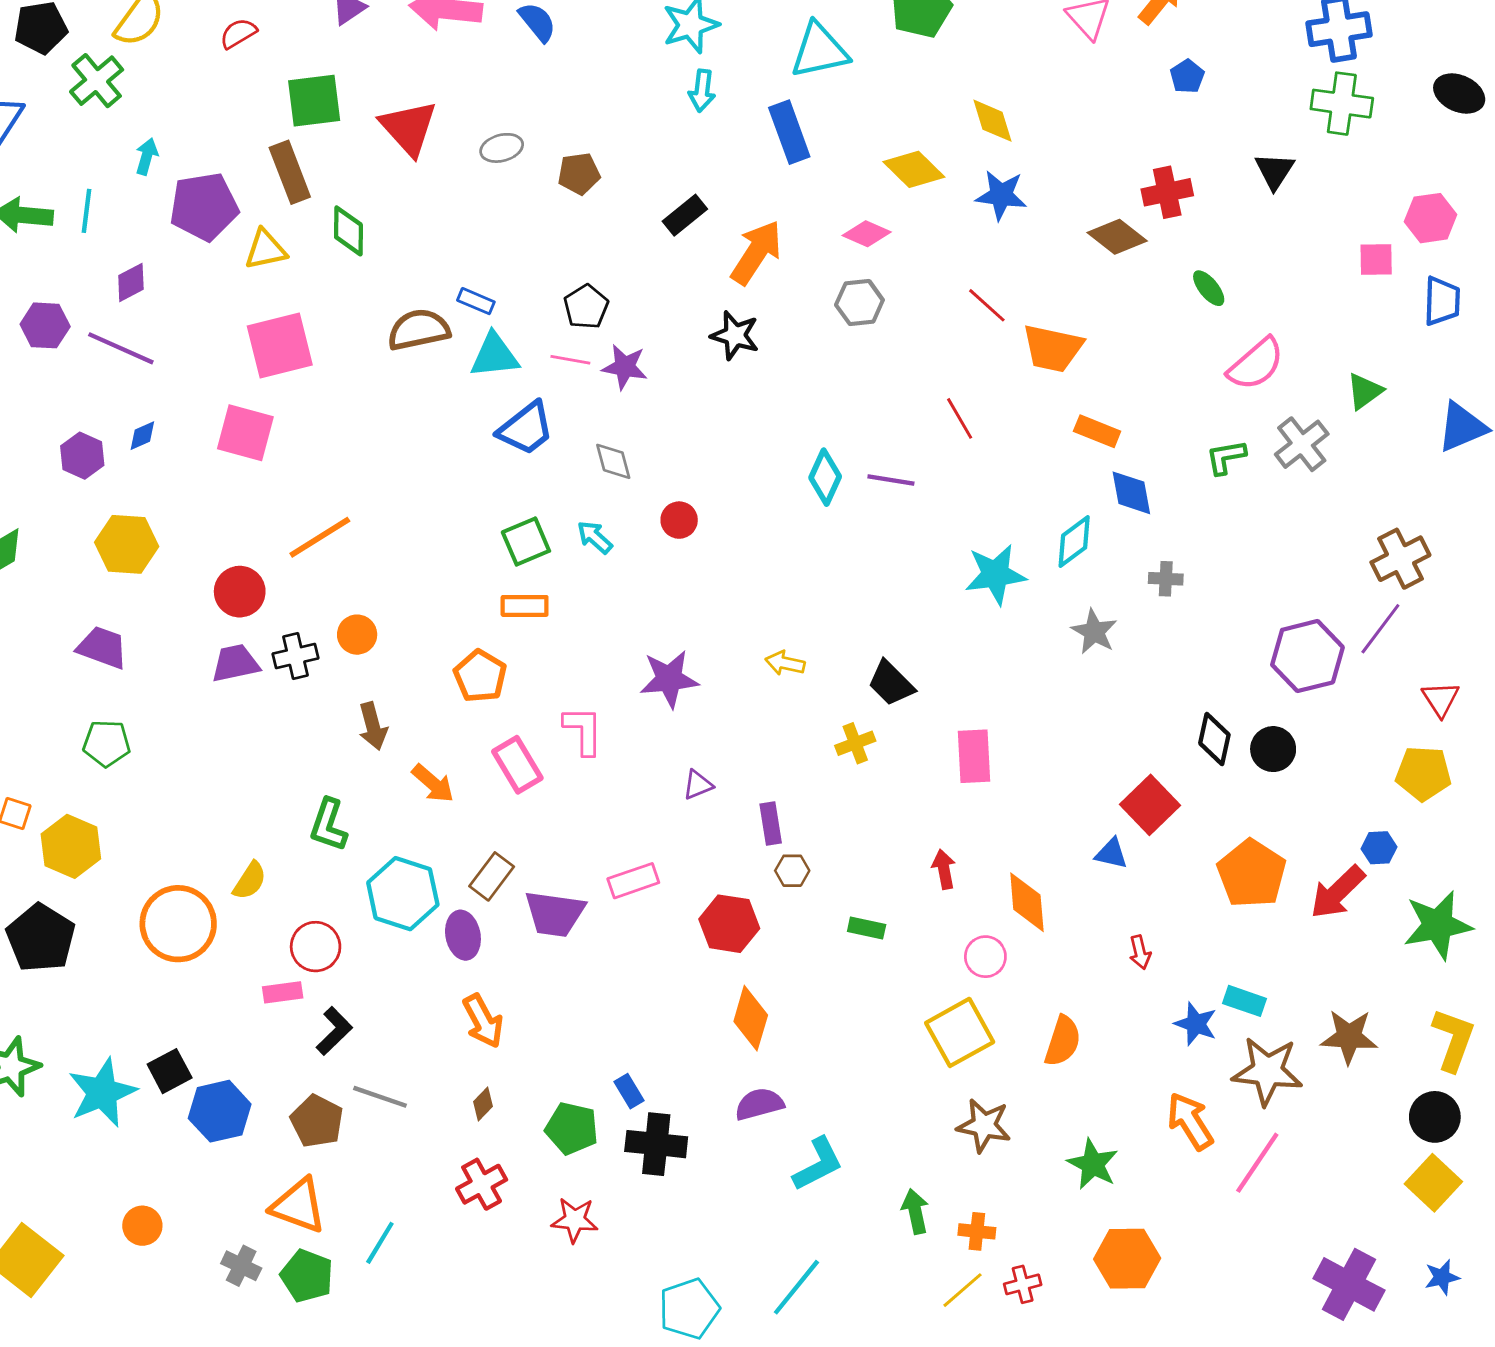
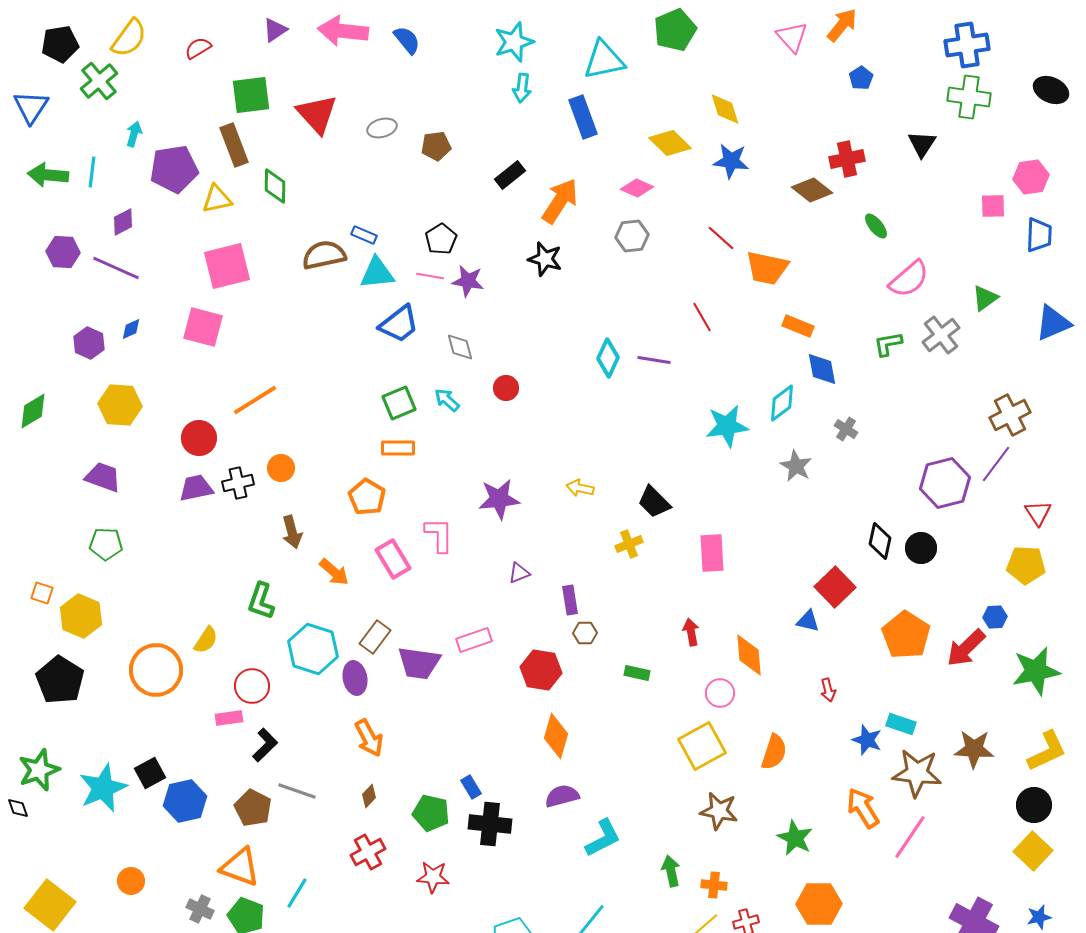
gray cross: (1166, 579) -> (846, 429), turned 30
yellow L-shape: (1453, 1040) -> (1047, 751), turned 45

